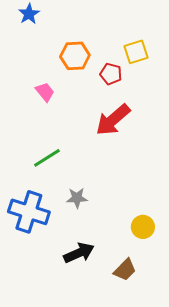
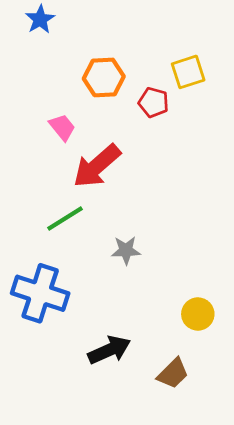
red arrow: (113, 120) -> (97, 166), moved
gray star: (77, 198) -> (126, 250), moved

